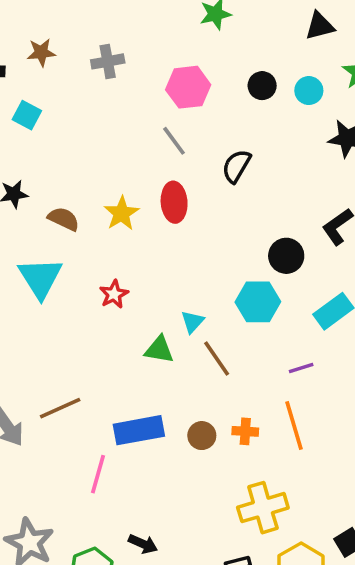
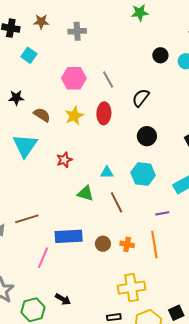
pink hexagon: (188, 87) -> (74, 78), moved
black circle: (286, 256) -> (147, 136), moved
cyan triangle: (192, 322) -> (107, 172), moved, turned 40

